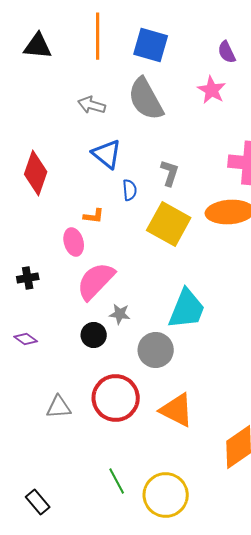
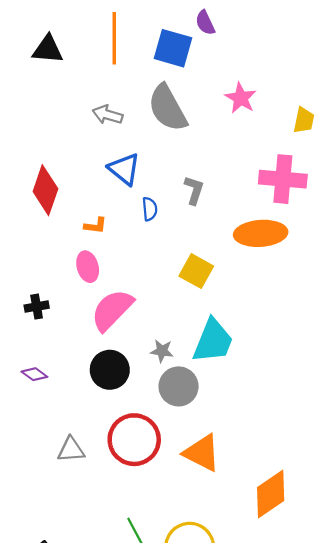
purple semicircle: (227, 52) -> (205, 23), moved
orange L-shape: (94, 216) -> (95, 226), moved
yellow square: (169, 224) -> (196, 271), moved, size x0.7
gray star: (120, 314) -> (162, 351), moved
black circle: (94, 335) -> (110, 370), size x1.4

